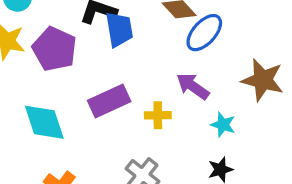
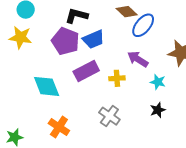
blue trapezoid: (119, 29) -> (94, 39), moved, turned 80
purple pentagon: (54, 49) -> (65, 41), moved

